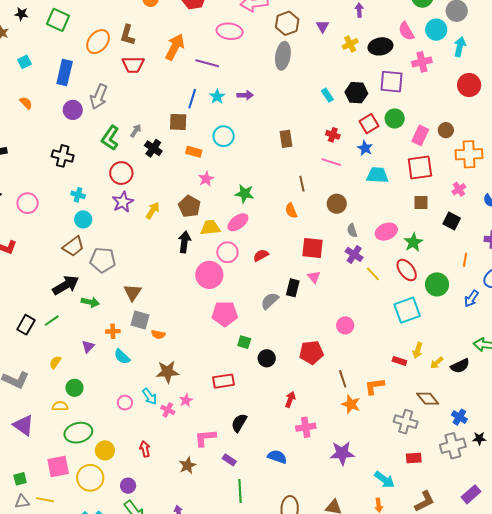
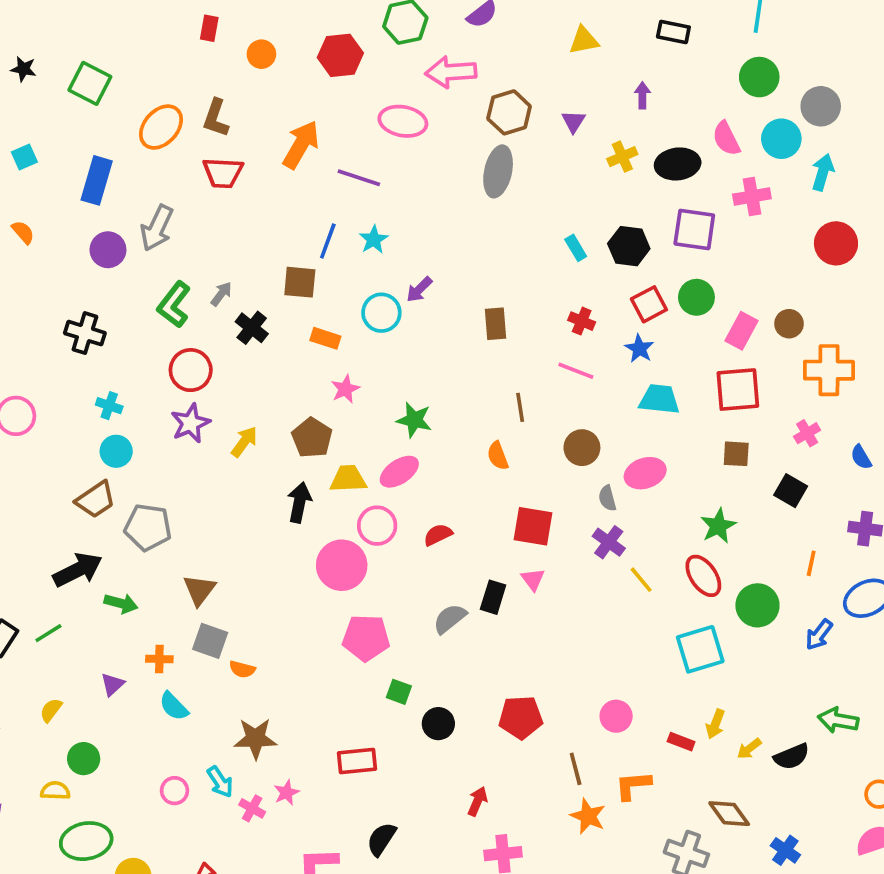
purple arrow: (245, 95) -> (419, 289), moved, turned 133
pink ellipse: (386, 232) -> (645, 473), moved
pink circle: (345, 325) -> (616, 716), moved

